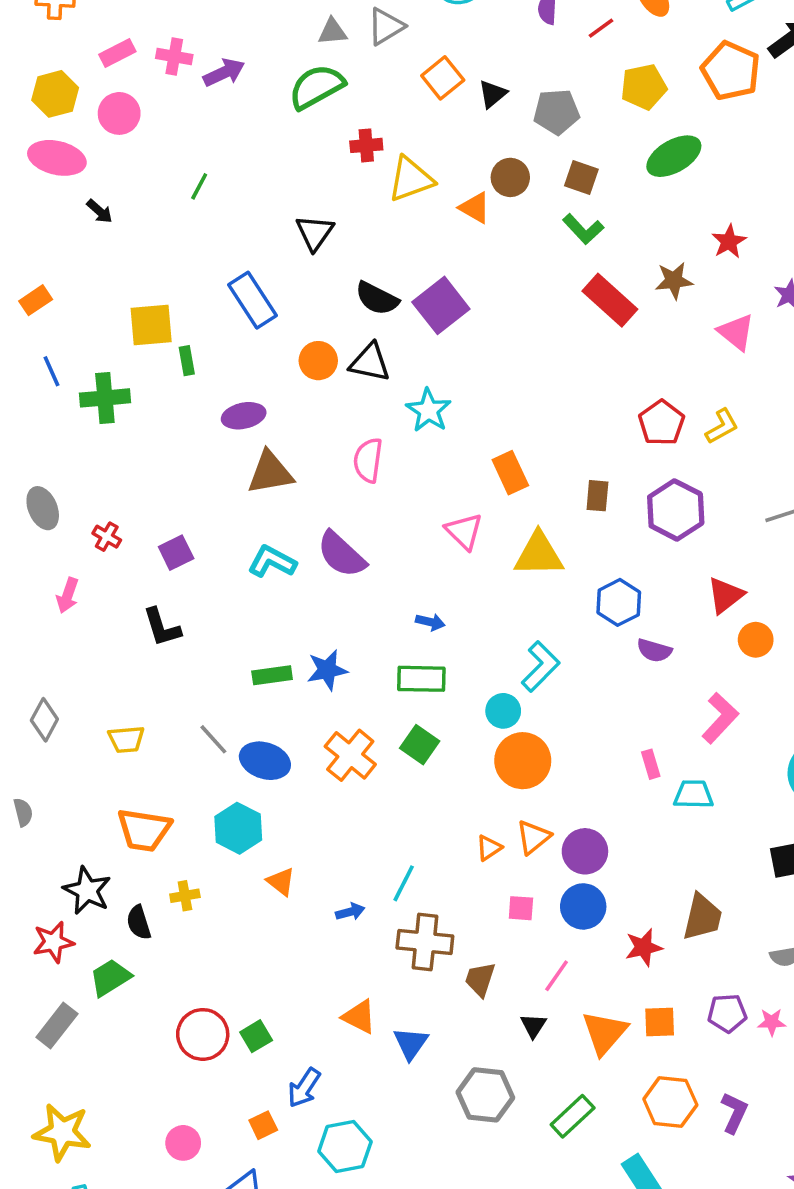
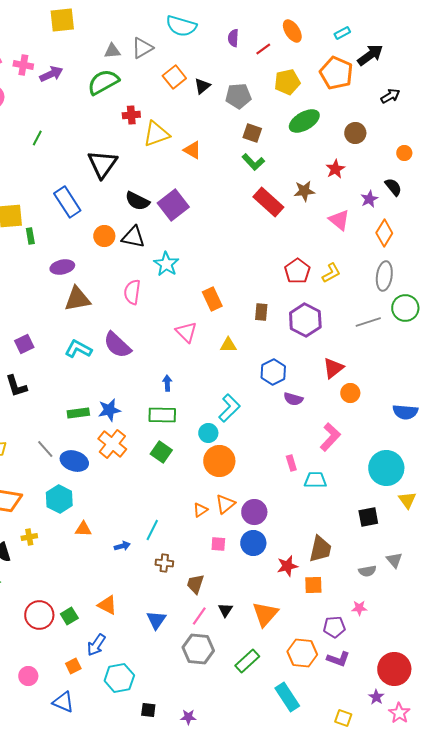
brown circle: (510, 177) -> (355, 133), moved
black triangle: (315, 233) -> (102, 164), size x1.4
yellow triangle: (539, 554) -> (228, 345), size x0.6
blue arrow: (430, 622) -> (167, 383), turned -105
orange cross: (350, 755) -> (112, 444), moved
orange triangle: (281, 882) -> (83, 529), turned -36
brown cross: (425, 942) -> (164, 563), size x0.6
pink line: (557, 976) -> (199, 616), moved
purple pentagon: (727, 1013) -> (334, 627), moved
orange triangle: (359, 1017) -> (107, 605), moved
orange square: (660, 1022) -> (313, 585), moved
purple L-shape: (734, 1113) -> (338, 659), turned 85

